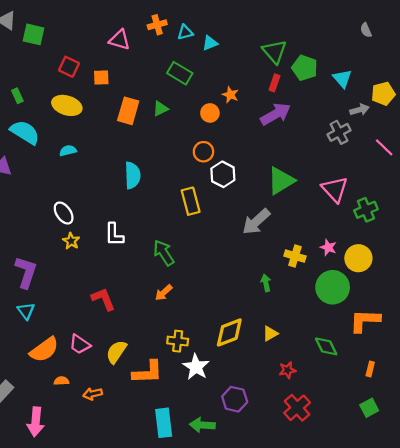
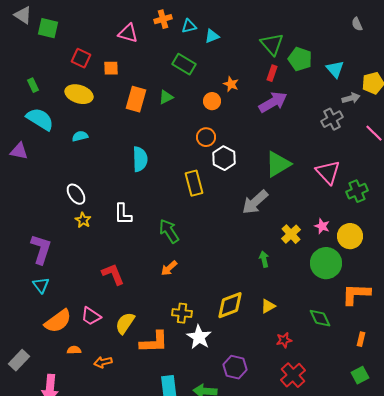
yellow cross: (295, 256) -> (291, 234), turned 30

